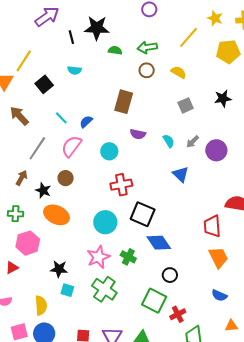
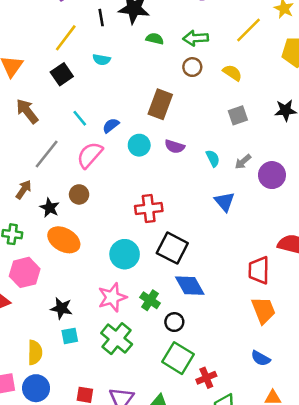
yellow line: (24, 61) -> (66, 38), moved
cyan circle: (109, 151) -> (139, 145), moved
black circle: (170, 275) -> (174, 322), moved
cyan square: (67, 290) -> (70, 336), turned -32

